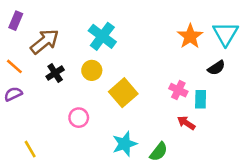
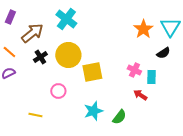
cyan cross: (102, 36) -> (66, 19), moved
yellow circle: (92, 70) -> (68, 55), size x1.6
yellow square: (123, 93) -> (92, 72), turned 30
yellow line: (30, 149) -> (35, 115), moved, turned -48

